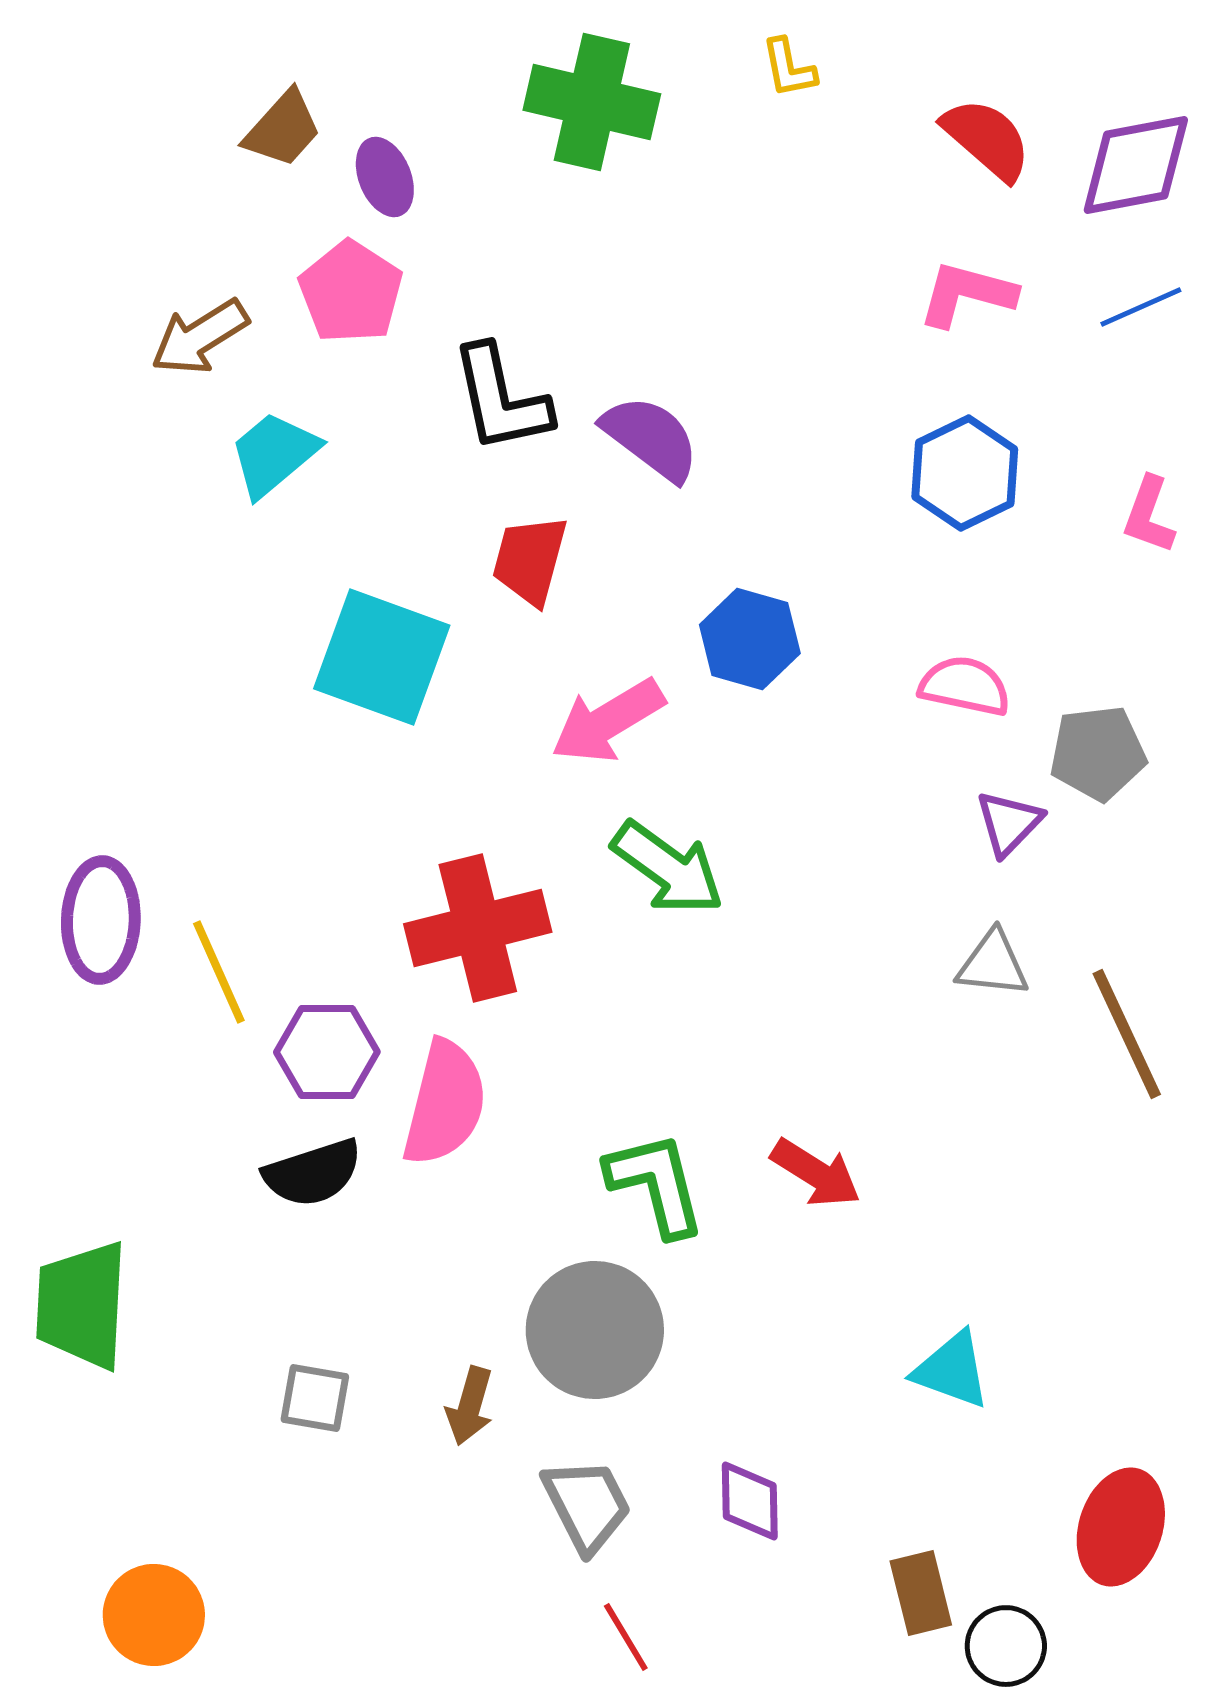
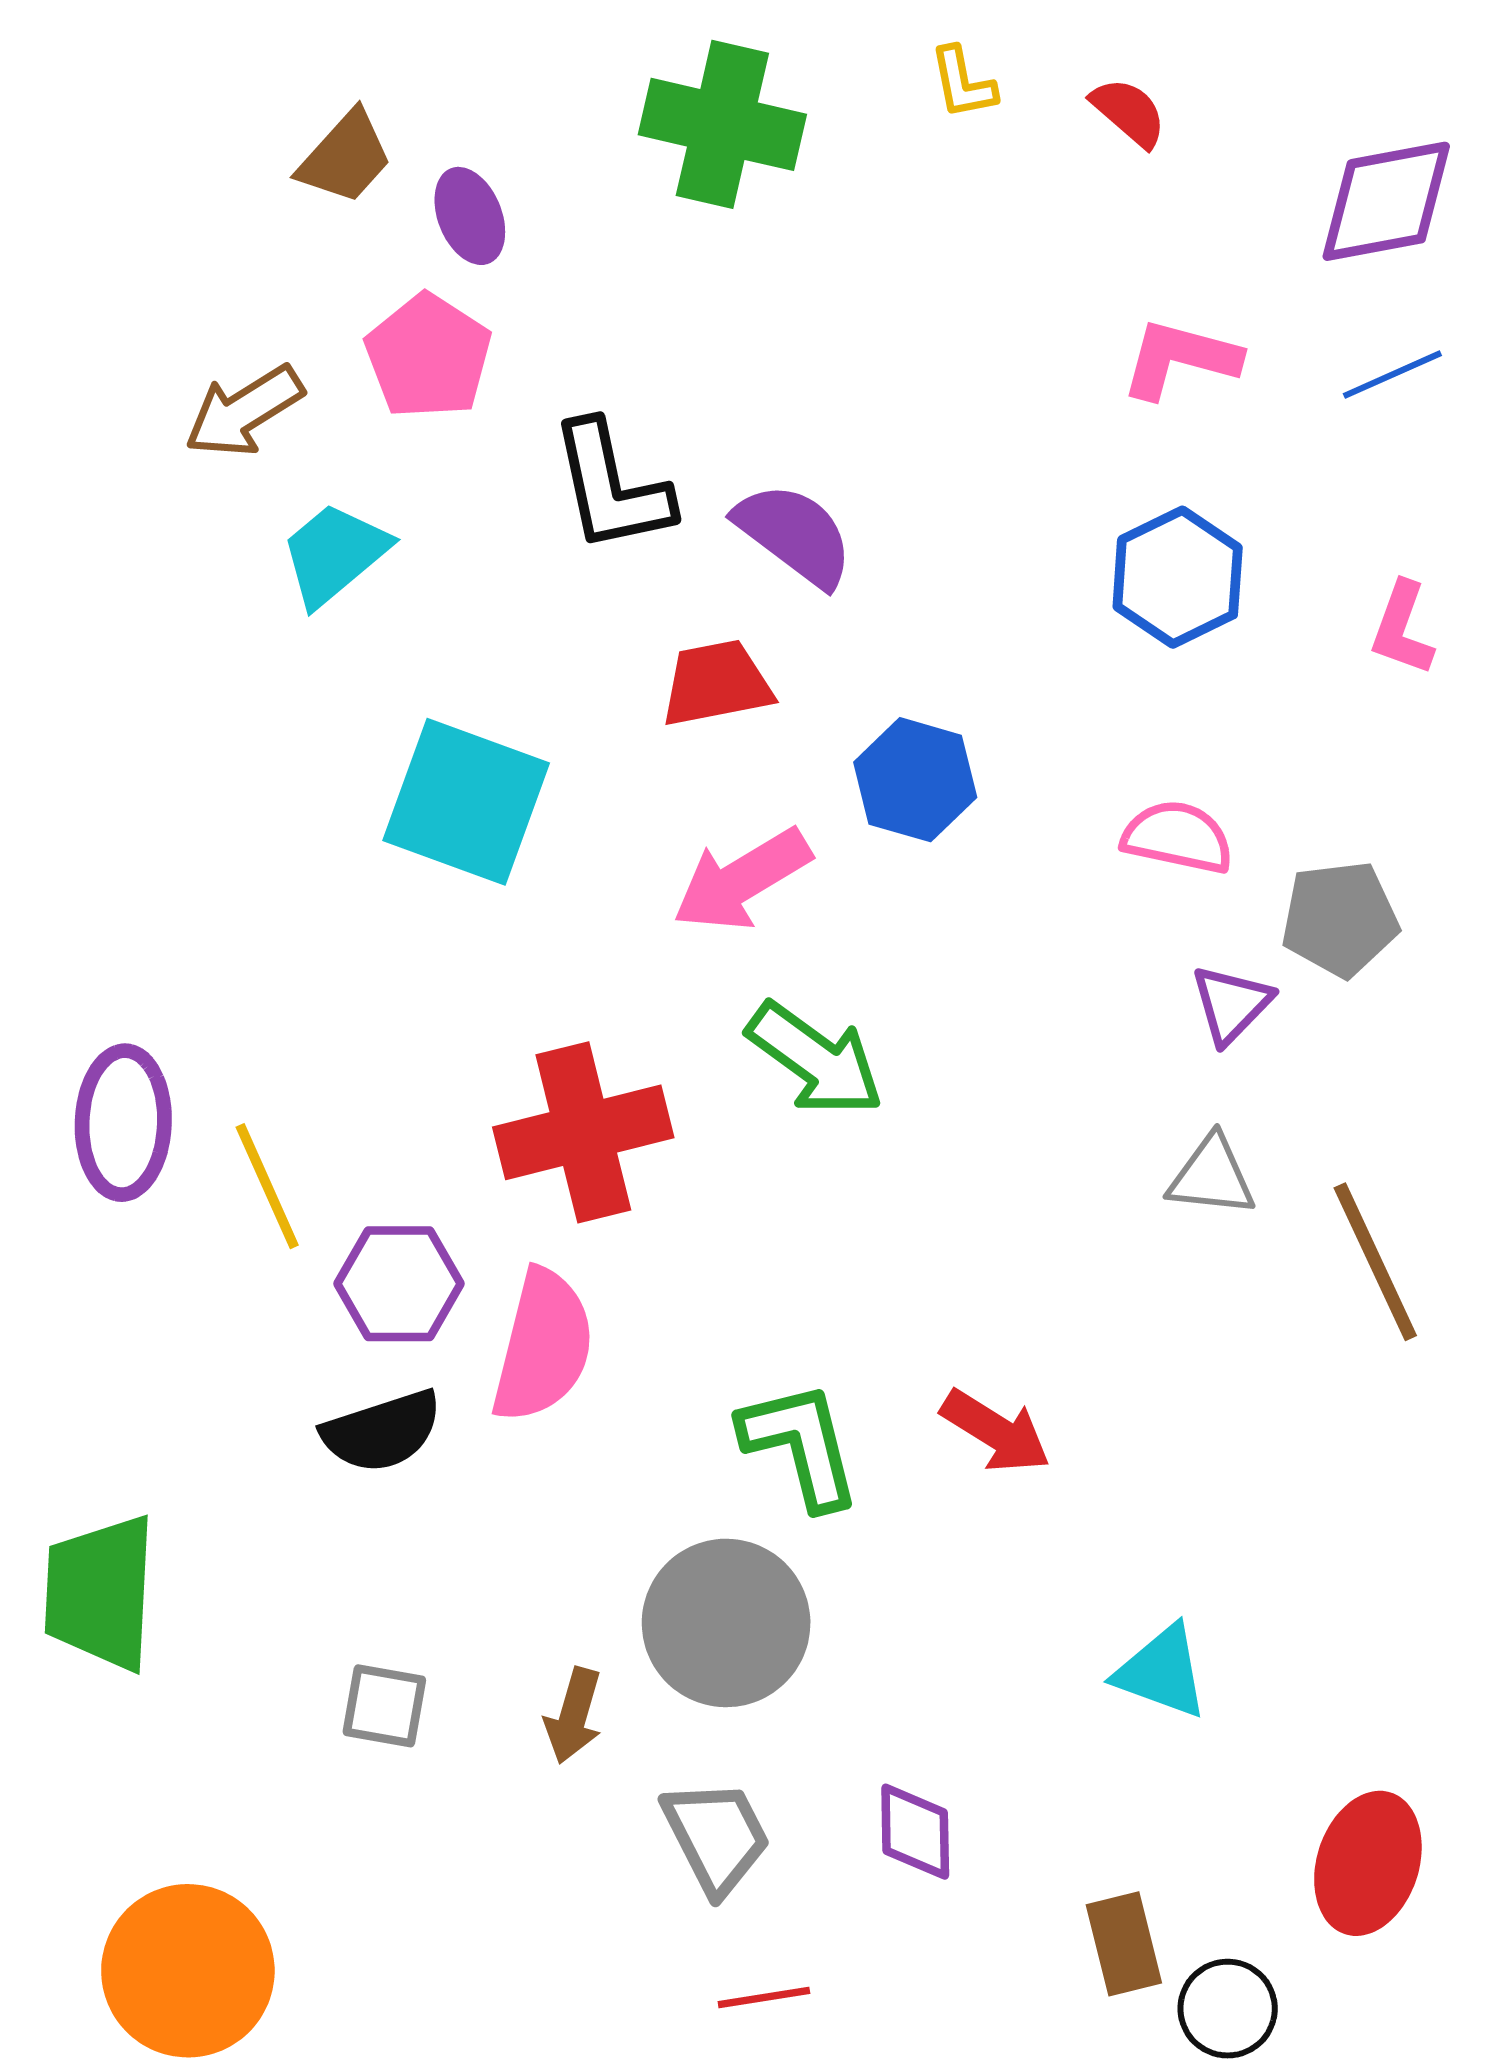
red semicircle: (987, 139) -> (1129, 112), moved, size x0.7
red trapezoid: (530, 560) -> (716, 683), moved, turned 64
orange circle: (154, 1615) -> (188, 1971), size x1.4
red line: (626, 1637) -> (764, 1998), turned -68

